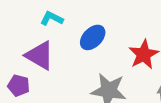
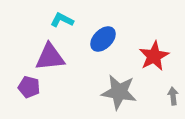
purple triangle: (40, 55) -> (50, 57), turned -36

